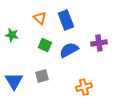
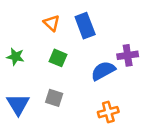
green star: (12, 35) -> (15, 57), moved
blue semicircle: (69, 50) -> (103, 71), moved
gray square: (42, 76) -> (54, 98), turned 32

